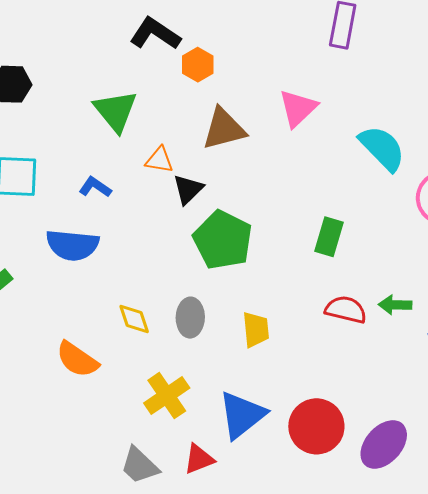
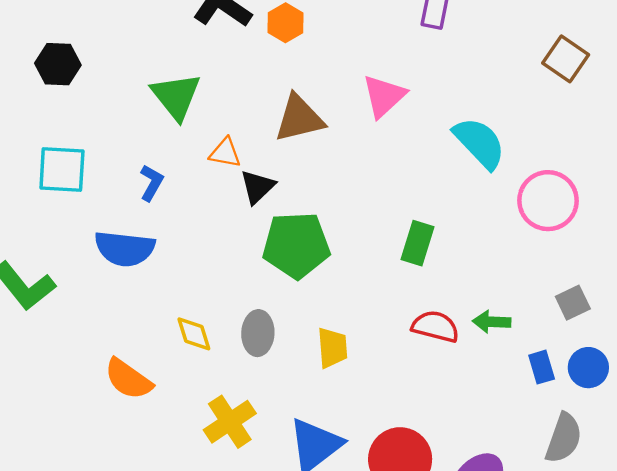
orange hexagon: (198, 65) -> (285, 23), moved
blue L-shape: (95, 187) -> (151, 183), turned 84
green pentagon: (223, 240) -> (296, 245), turned -30

